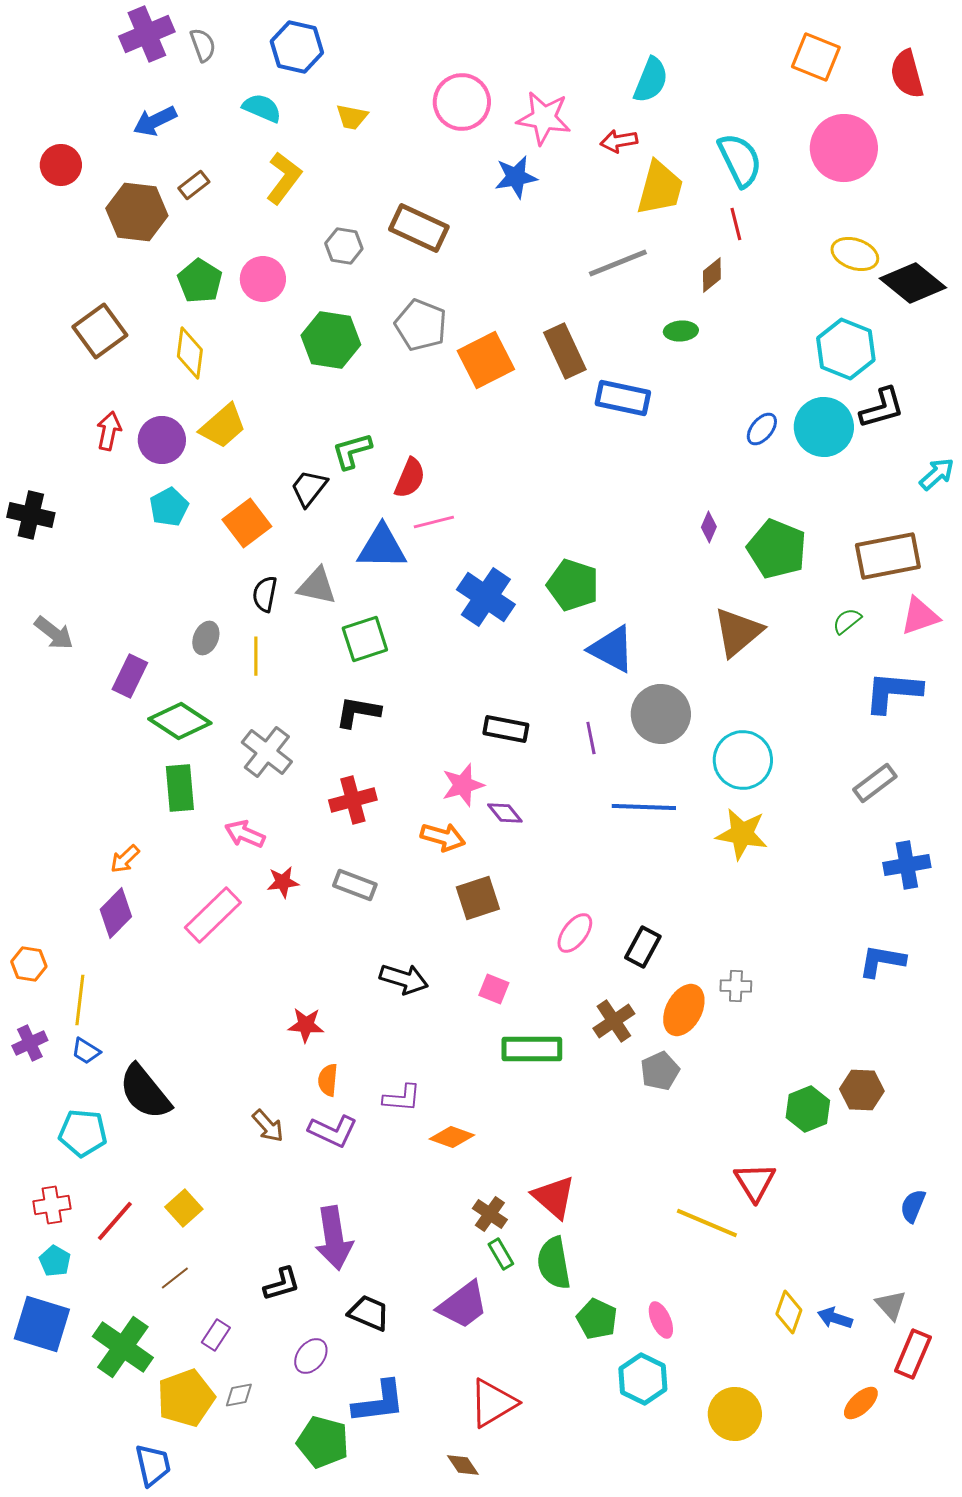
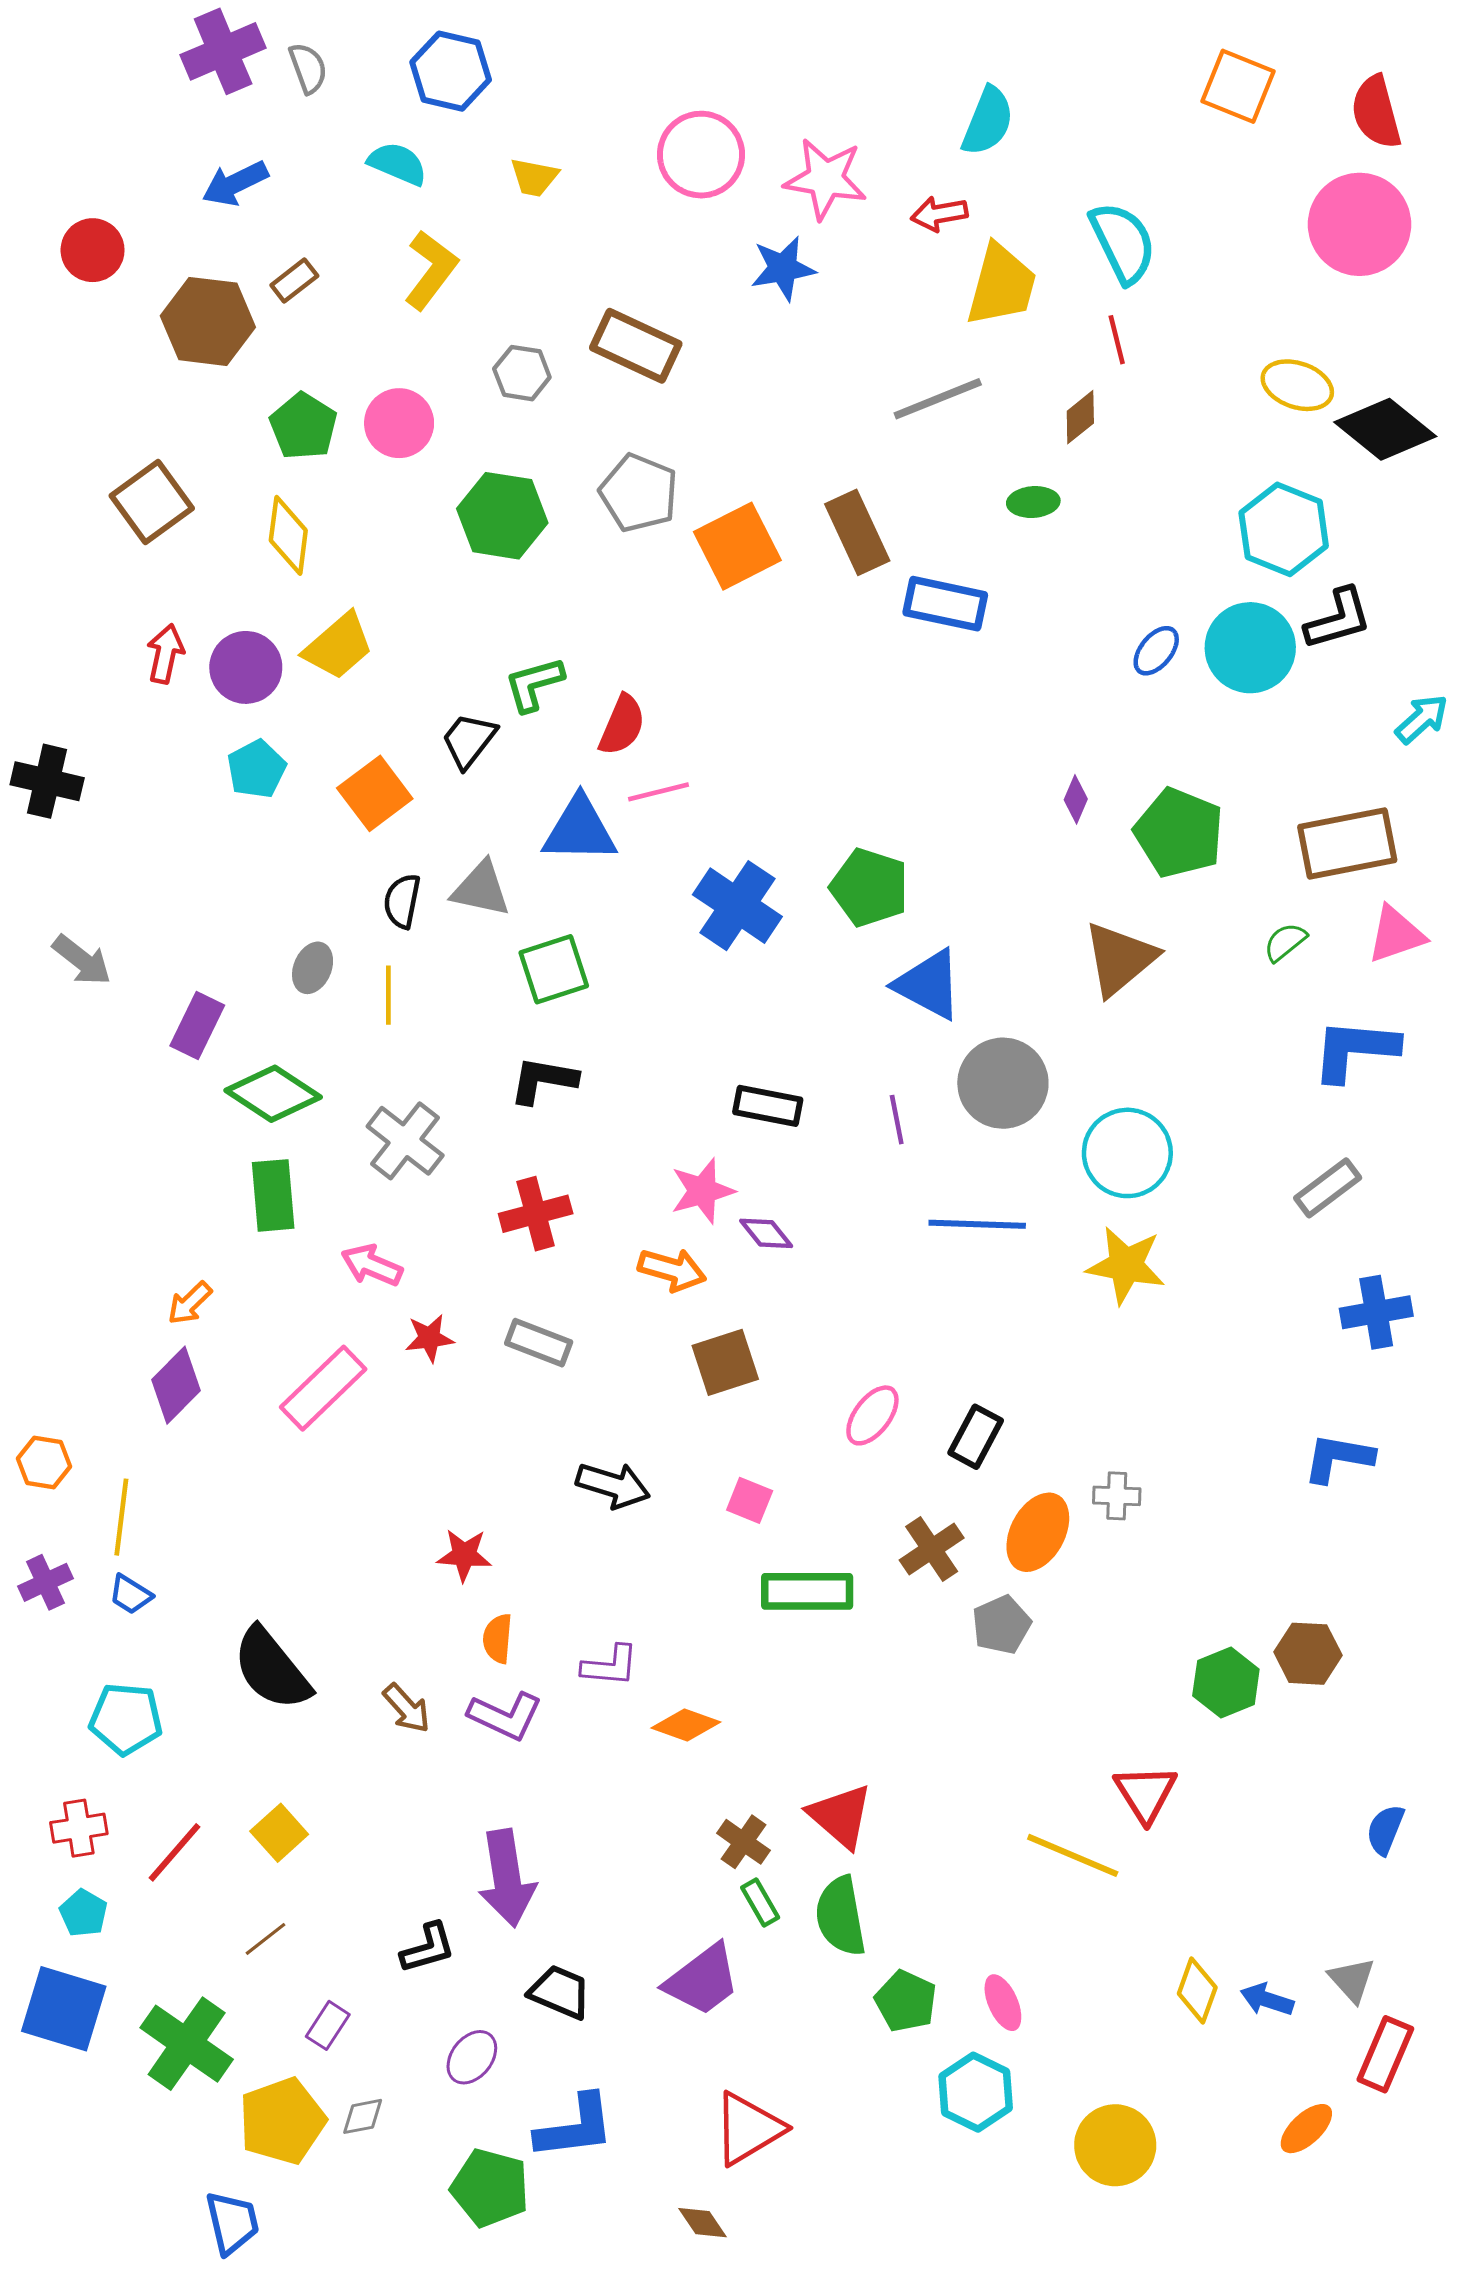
pink circle: (844, 148) -> (1359, 224), moved
black semicircle: (145, 1092) -> (272, 1669), moved

